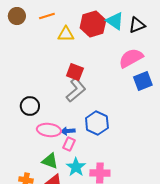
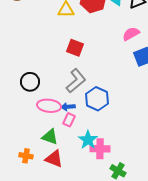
pink semicircle: (131, 58) -> (131, 34), size x0.7
gray L-shape: (76, 90) -> (76, 81), moved
cyan star: (76, 167) -> (88, 140), moved

